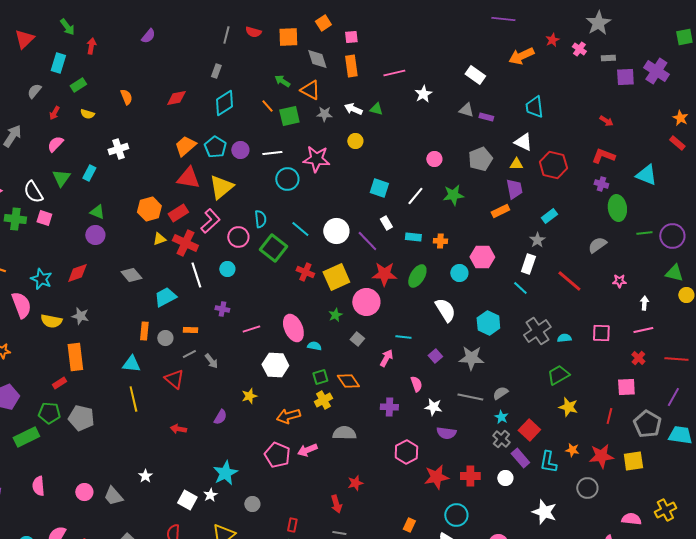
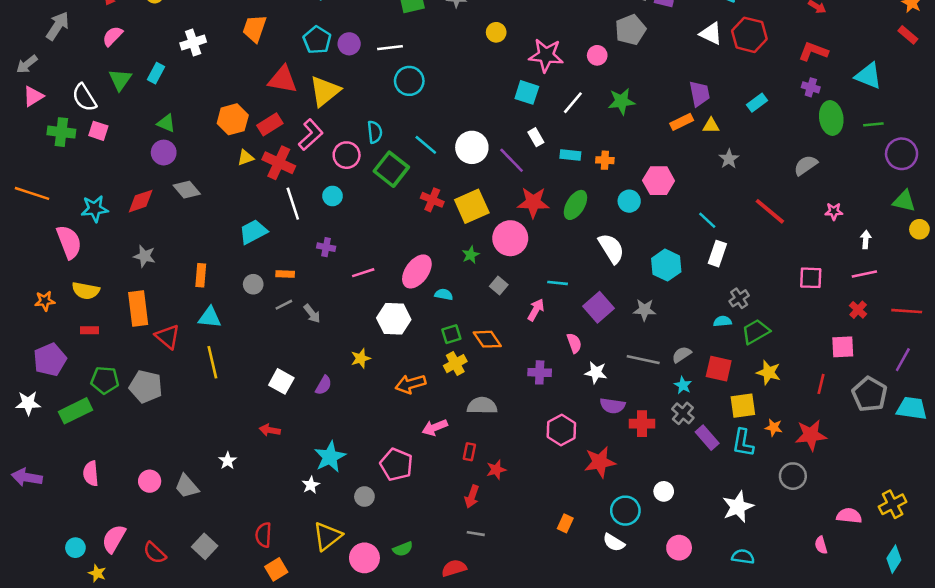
orange trapezoid: (185, 146) -> (254, 28), moved, turned -30
pink star: (316, 159) -> (546, 55), moved
gray pentagon: (480, 159) -> (630, 30), moved
yellow triangle: (516, 164) -> (711, 126), moved
red hexagon: (553, 165) -> (749, 35), moved
cyan rectangle: (549, 216) -> (757, 103), moved
green line: (644, 233) -> (873, 124), moved
white rectangle: (528, 264) -> (717, 254), moved
gray diamond: (131, 275) -> (187, 190), moved
cyan star: (41, 279) -> (95, 209), turned -30
yellow semicircle: (51, 321) -> (86, 291), moved
pink ellipse: (293, 328) -> (417, 271), turned 60
orange rectangle: (144, 331) -> (201, 275), moved
gray cross: (537, 331) -> (739, 298), moved, size x0.6
cyan semicircle: (564, 338) -> (723, 321), moved
purple square: (435, 356) -> (598, 307), size x1.6
gray star: (471, 358) -> (645, 310), size x0.7
red triangle: (174, 379) -> (168, 337), moved
red rectangle: (59, 383) -> (90, 330), moved, turned 32
red arrow: (178, 429) -> (270, 430), moved
red square: (529, 430) -> (719, 369), moved, turned -30
pink pentagon: (277, 455) -> (396, 465), moved
yellow square: (633, 461) -> (743, 406), moved
red cross: (470, 476) -> (642, 424), moved
white circle: (505, 478) -> (664, 491), moved
white square: (187, 500) -> (281, 381), moved
red arrow: (336, 504) -> (472, 497), turned 36
white star: (544, 512) -> (738, 507), turned 30
red rectangle: (292, 525) -> (469, 452), moved

